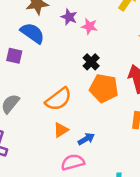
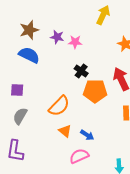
purple square: (14, 56) -> (17, 90), moved
orange triangle: (61, 130) -> (65, 131), turned -40
blue arrow: (86, 139) -> (87, 135), turned 72

